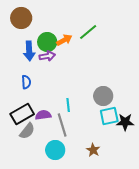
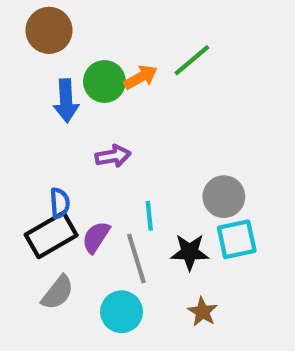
purple arrow: (47, 56) -> (113, 156), moved
blue semicircle: (26, 82) -> (60, 203), moved
purple semicircle: (43, 115) -> (96, 237), turned -49
black star: (125, 122) -> (190, 252), moved
gray semicircle: (27, 131) -> (58, 293), moved

